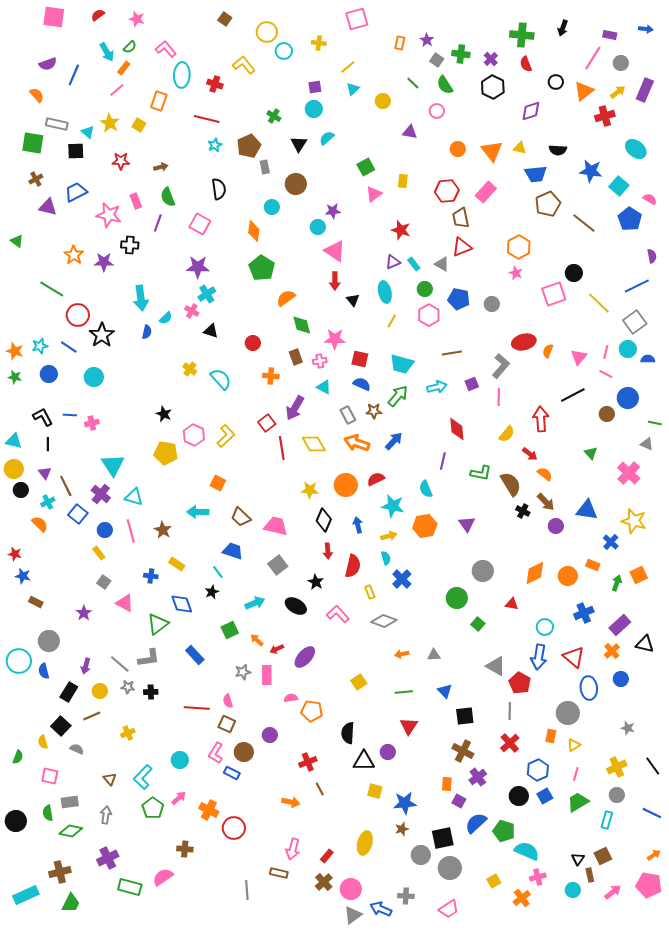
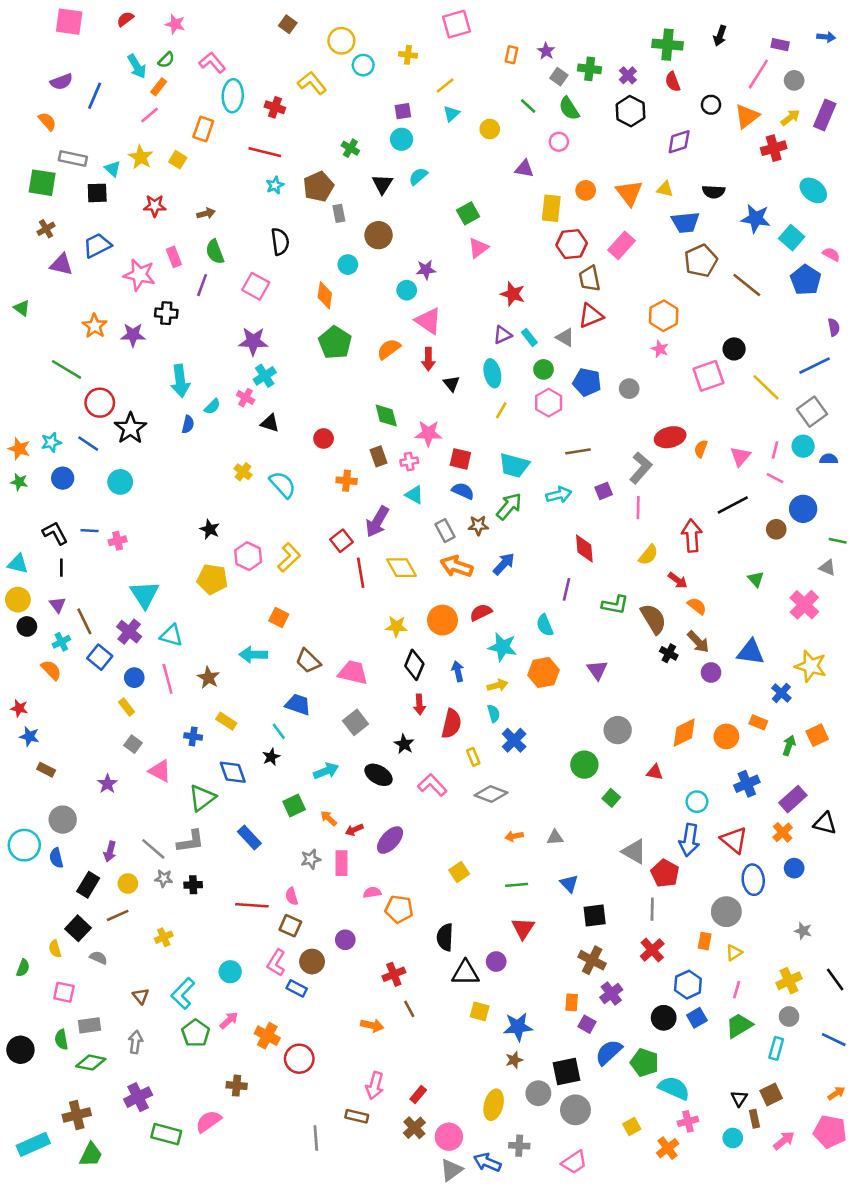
yellow rectangle: (403, 181) -> (551, 208), moved, size x1.5
orange semicircle: (286, 298) -> (389, 349), moved
yellow ellipse: (365, 843) -> (494, 1105), moved

